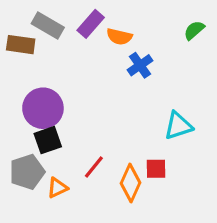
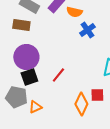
brown rectangle: (21, 45) -> (21, 25), moved
red line: (94, 167) -> (58, 75), moved
gray pentagon: (27, 172) -> (16, 97), turned 30

